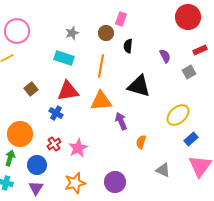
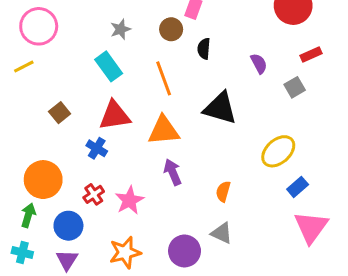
cyan rectangle: (64, 58) -> (109, 66), turned 36
orange line: (101, 66) -> (164, 78), turned -30
purple arrow: (121, 121) -> (173, 172), moved
gray triangle: (163, 170) -> (222, 233), moved

